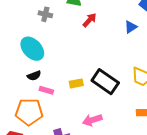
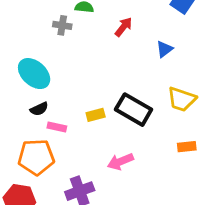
gray cross: (45, 14) -> (62, 25), moved
red arrow: (90, 20) -> (124, 27), moved
blue triangle: (131, 27) -> (164, 49), moved

